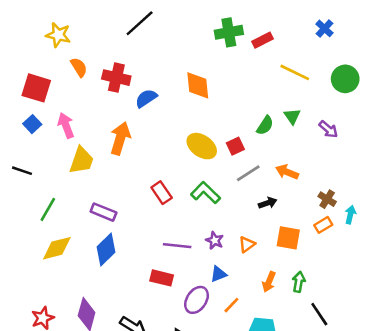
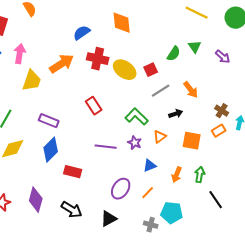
red cross: (116, 78) -> (98, 59), moved
pink arrow: (66, 125) -> (20, 54), turned 30
orange arrow: (120, 138) -> (62, 64), turned 40
orange arrow: (287, 172) -> (191, 90), turned -150
green L-shape: (206, 193) -> (137, 117), moved
orange triangle: (247, 244) -> (160, 137), moved
blue triangle: (218, 274) -> (150, 166), moved
red rectangle: (162, 278) -> (73, 172), moved

